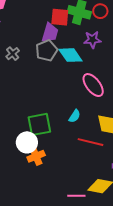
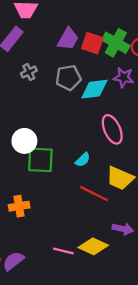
purple trapezoid: (50, 33) -> (68, 39), moved
cyan diamond: (70, 55) -> (94, 89), turned -75
white circle: (27, 142) -> (24, 141), moved
orange cross: (36, 156) -> (19, 206), moved

